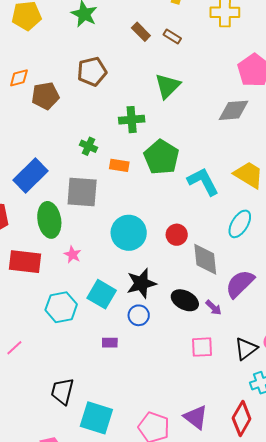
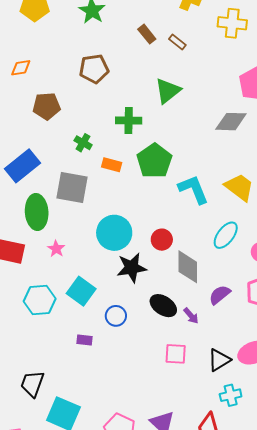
brown pentagon: (45, 96) -> (46, 106), moved
black star: (141, 283) -> (132, 268), moved
purple semicircle: (240, 284) -> (220, 295), size x0.7

